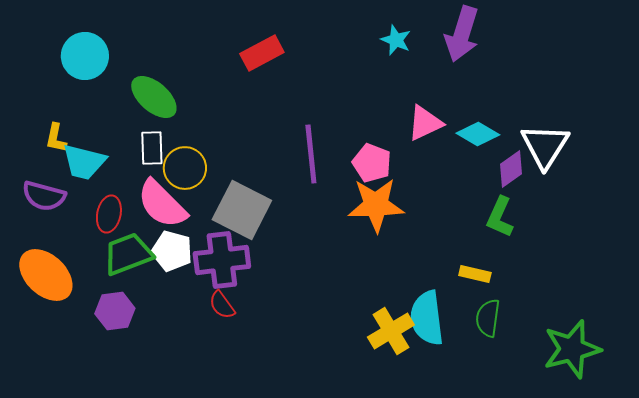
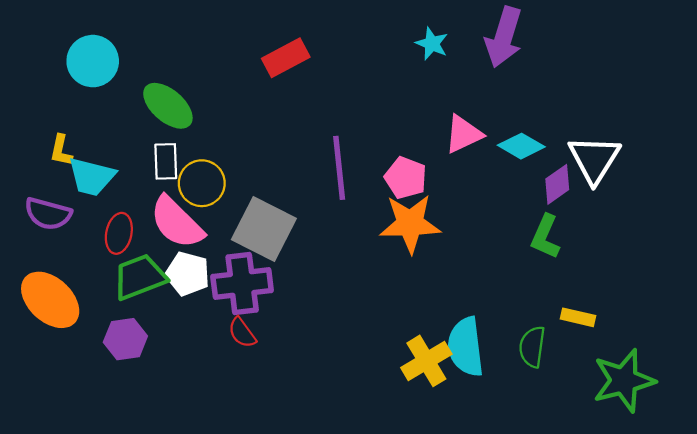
yellow rectangle: (475, 274) -> (578, 317), moved

